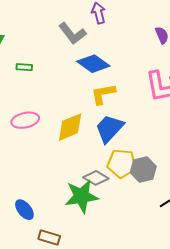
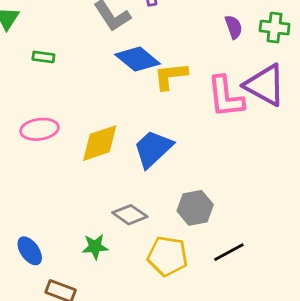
yellow L-shape: (103, 94) -> (171, 76), moved
yellow pentagon: (122, 163) -> (168, 256), moved
green star: (81, 196) -> (95, 247), moved, size x0.6

